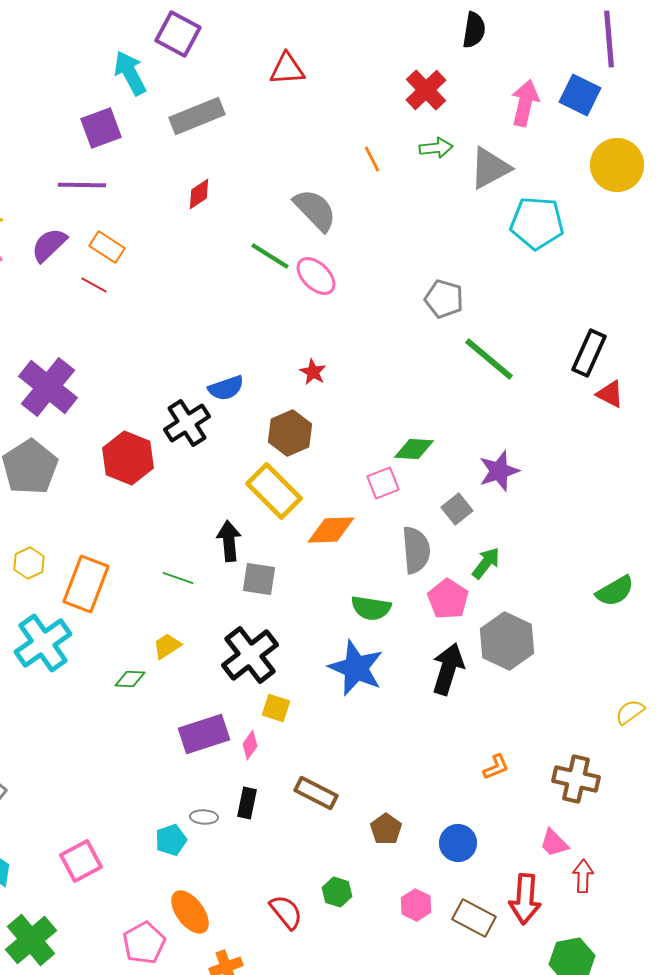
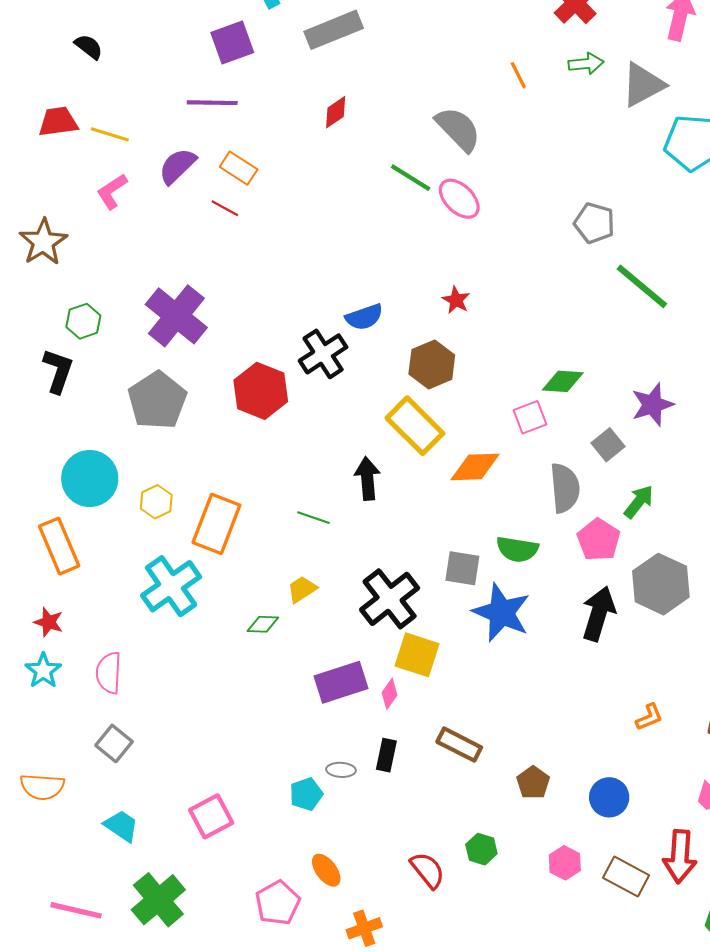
gray square: (259, 579) -> (462, 568), moved
yellow square: (276, 708) -> (417, 655), size x1.5
orange ellipse: (190, 912) -> (326, 870), size x0.7

